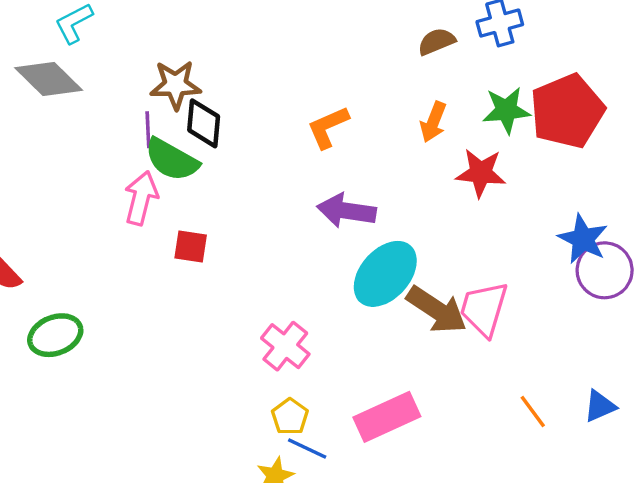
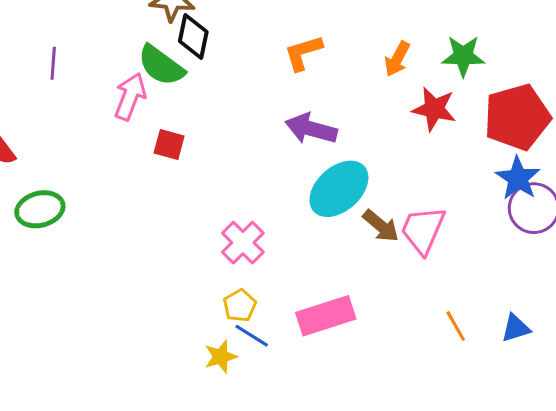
red pentagon: (567, 111) -> (517, 117), moved
purple line: (148, 130) -> (53, 63), moved
brown arrow: (437, 310) -> (381, 226), size x0.7

